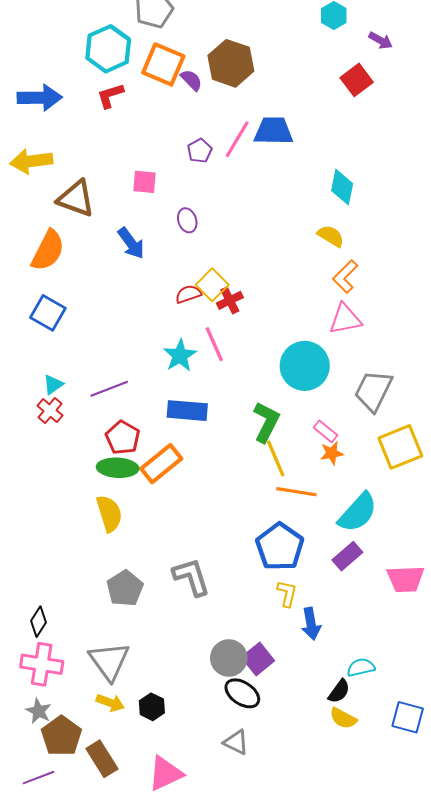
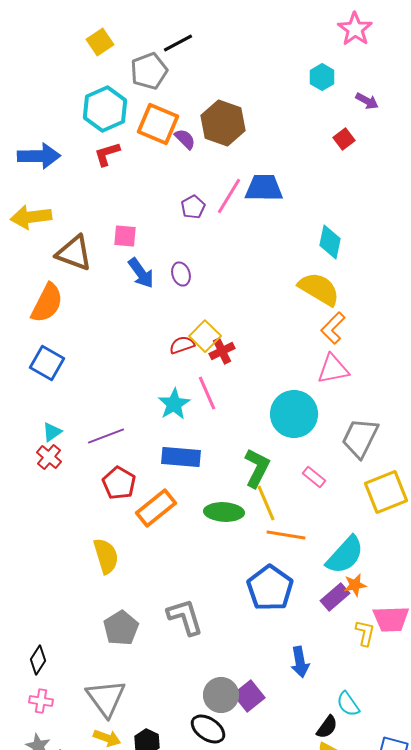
red square: (357, 80) -> (344, 139), size x0.7
pink square: (145, 182) -> (125, 236), moved
yellow semicircle: (331, 236) -> (319, 289), size x1.6
blue arrow: (131, 243) -> (141, 273), moved
orange star: (332, 453) -> (355, 585), moved
green ellipse: (118, 468) -> (224, 512), moved
yellow L-shape: (287, 594) -> (365, 633), moved
pink cross: (42, 664) -> (41, 701), size x0.6
cyan semicircle: (361, 667) -> (348, 704), turned -112
black ellipse: (242, 693) -> (208, 729), moved

